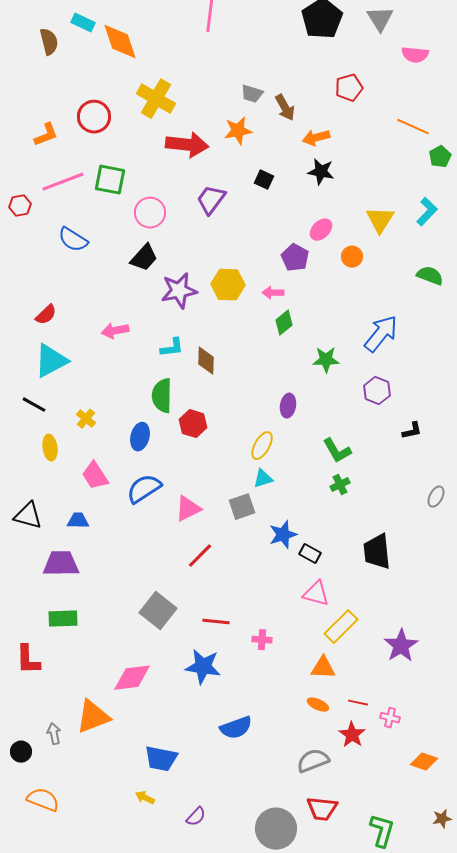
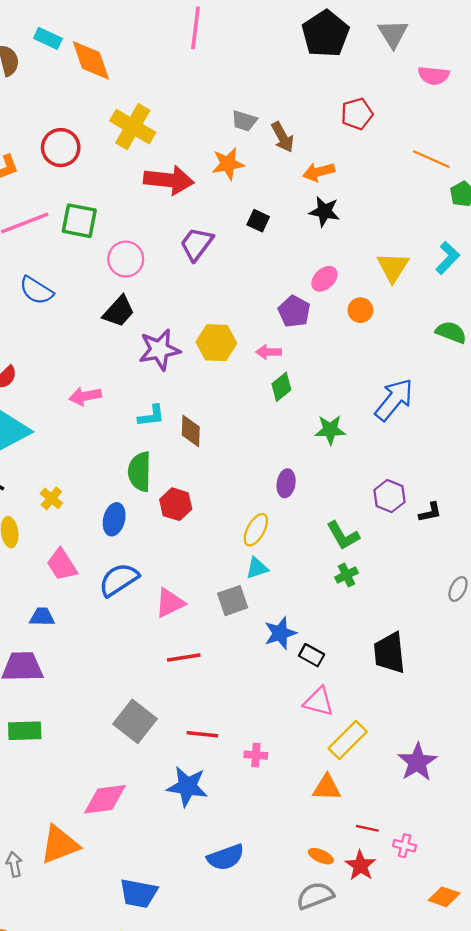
purple hexagon: (377, 391) -> (389, 496), moved
red line: (200, 556) -> (184, 658), turned 36
orange ellipse: (318, 705) -> (321, 856), moved

